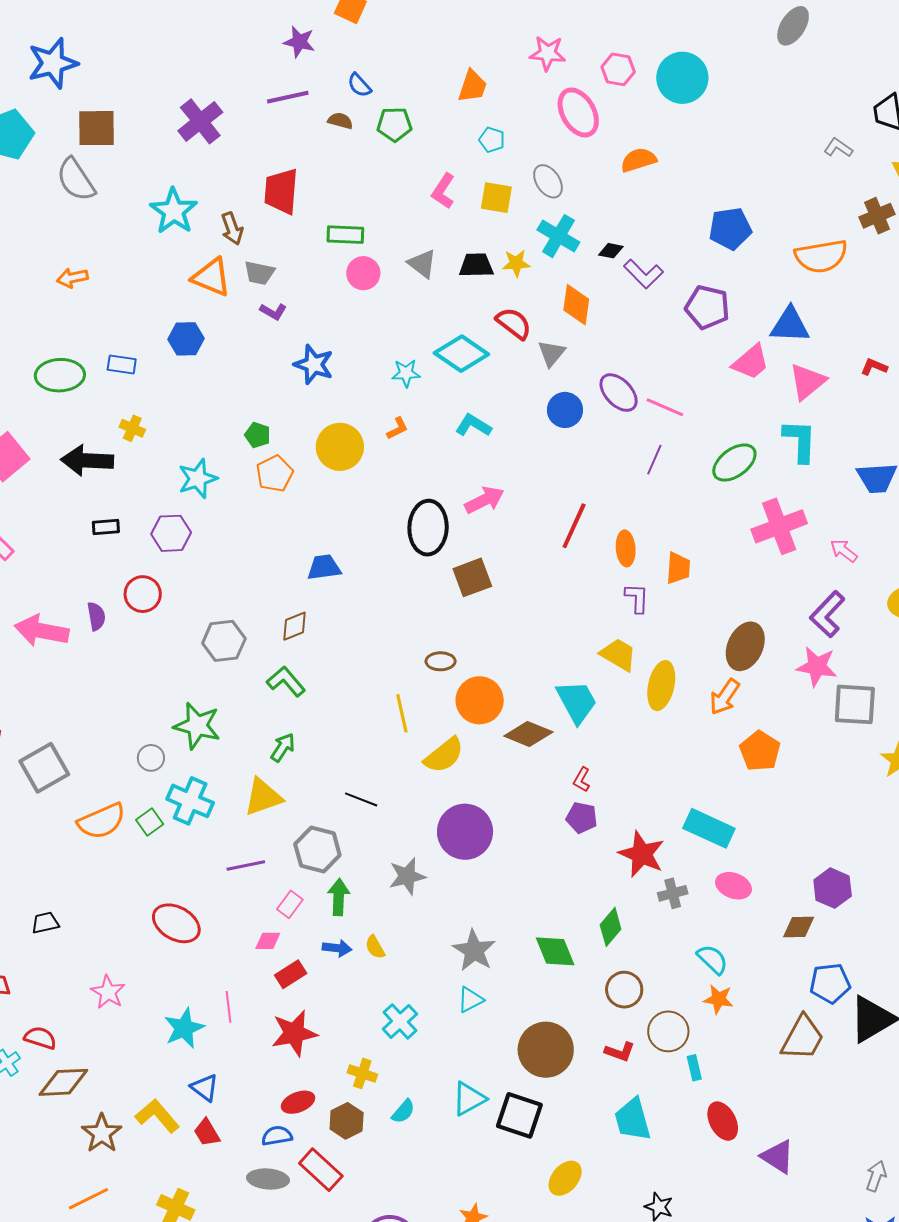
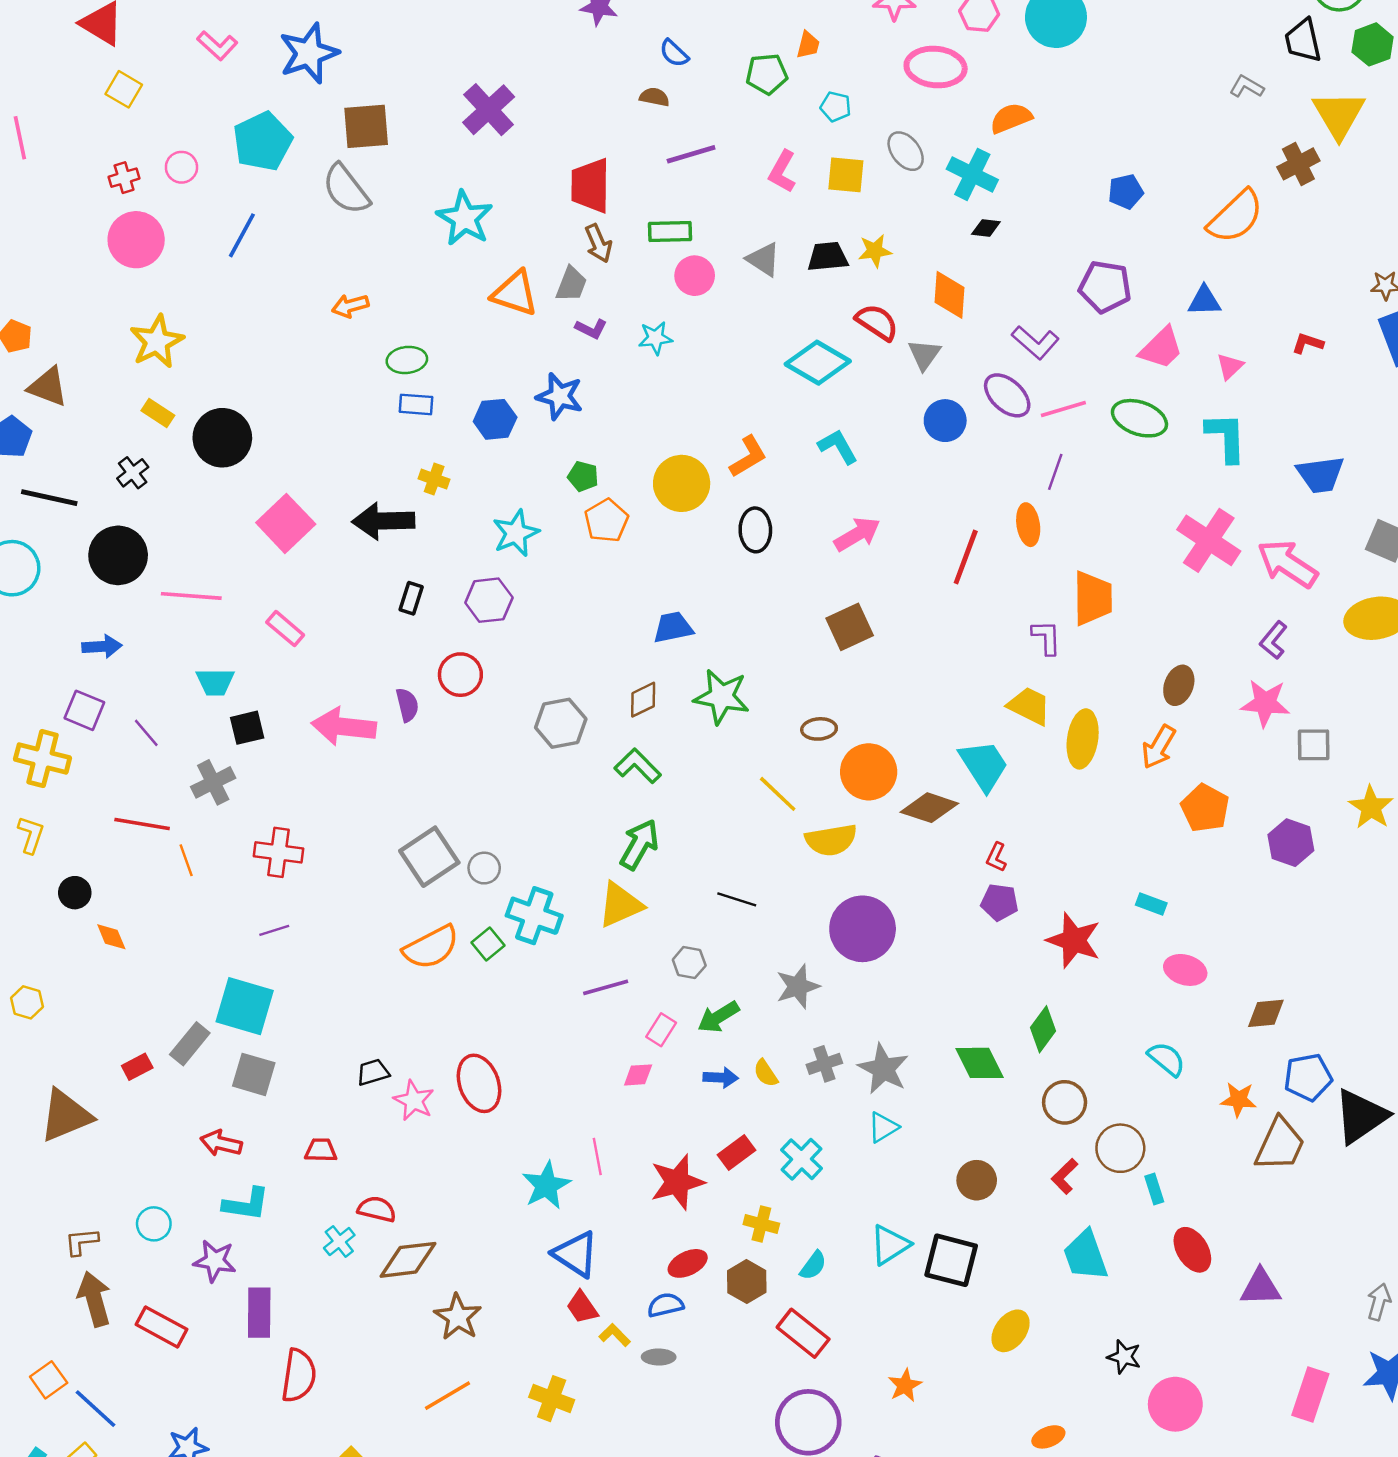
orange trapezoid: (472, 86) -> (808, 45), size x0.7
purple line: (288, 97) -> (691, 154), moved
pink ellipse: (578, 112) -> (936, 67), turned -51
green pentagon: (394, 124) -> (767, 74), moved
brown arrow: (232, 229) -> (598, 243), moved
blue pentagon: (730, 229) -> (1126, 192), size x0.7
cyan cross: (558, 236) -> (972, 174), moved
orange semicircle: (821, 256) -> (1236, 217), turned -30
gray trapezoid: (259, 273) -> (571, 284), turned -76
purple L-shape: (643, 274) -> (1035, 342), moved
blue triangle: (790, 325) -> (1204, 301), size x0.7
blue hexagon: (186, 339) -> (495, 419), moved
blue star: (314, 365) -> (560, 396), moved
cyan star: (406, 373) -> (655, 338), moved
green ellipse: (60, 375) -> (407, 360), moved, size x0.7
pink triangle: (807, 382) -> (1230, 366), size x0.6
pink line: (665, 407) -> (1063, 409), turned -36
cyan L-shape: (473, 425) -> (838, 447), turned 33
orange L-shape: (397, 428) -> (748, 457), size x1.5
green ellipse: (734, 463) -> (1139, 418), moved, turned 60
pink cross: (779, 526) -> (1209, 540), turned -32
black rectangle: (106, 527) -> (411, 598), turned -64
black ellipse: (428, 528) -> (755, 530), moved, size x0.7
orange ellipse: (626, 548) -> (1028, 525), moved
pink arrow: (844, 551) -> (1287, 564), size x1.8
orange trapezoid: (678, 568) -> (1093, 598), size x1.4
purple L-shape: (827, 614) -> (1273, 640), size x0.7
brown ellipse: (745, 646) -> (1179, 685), size x0.7
gray square: (855, 704) -> (1314, 745), size x0.7
yellow line: (402, 713) -> (778, 794), turned -30
green star: (197, 726) -> (722, 697), moved
green arrow: (283, 747) -> (639, 844), size x1.4
yellow semicircle: (444, 755) -> (831, 840), turned 33
gray square: (44, 768) -> (429, 857), moved
cyan rectangle: (709, 828) -> (1151, 904), size x0.5
gray hexagon: (317, 850) -> (689, 963), size x0.6
purple hexagon: (833, 888) -> (1291, 843), moved
gray cross: (673, 893) -> (824, 1064), moved
green arrow: (339, 897) -> (718, 1017), turned -120
red ellipse: (176, 923) -> (479, 1083), moved, turned 45
red rectangle: (291, 974) -> (736, 1152), moved
pink star: (108, 992) -> (414, 1101), moved
orange star: (718, 999) -> (1239, 1100), moved
brown circle: (546, 1050) -> (977, 1180), size x0.6
red L-shape: (620, 1052) -> (1065, 1176), turned 120
blue triangle: (205, 1088) -> (576, 1254), size x1.4
yellow L-shape: (157, 1116) -> (615, 1335), moved, size x0.6
purple triangle: (778, 1157) -> (1261, 1287), turned -30
red rectangle: (321, 1170) -> (803, 1333), moved
gray ellipse: (268, 1179) -> (659, 1357), size x0.7

